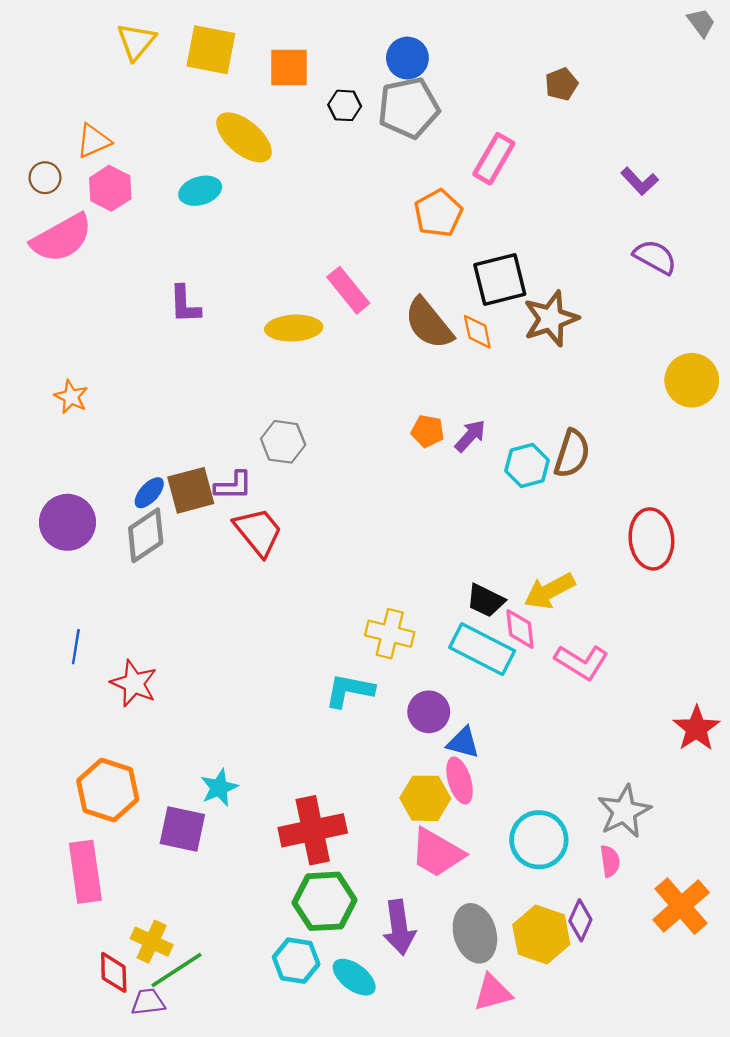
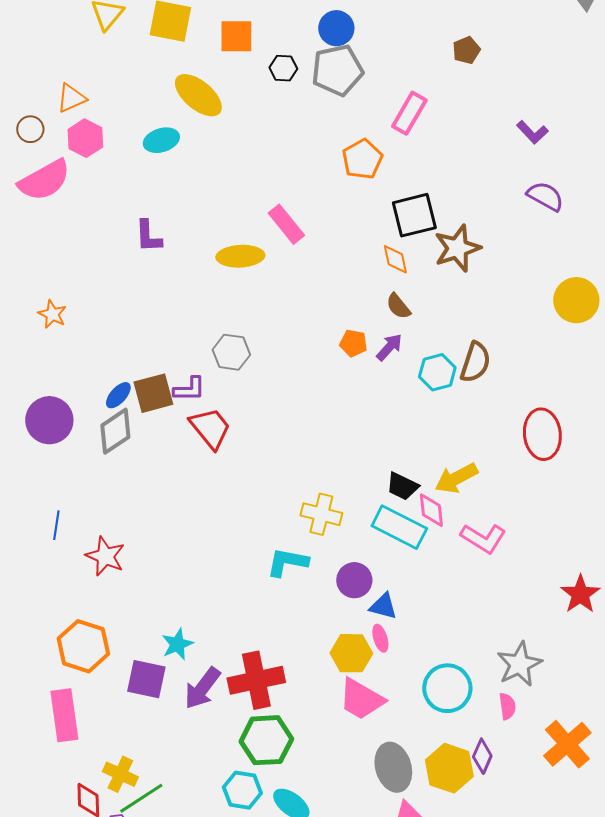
brown semicircle: (429, 323) -> (398, 306), moved, size x0.6
pink ellipse: (460, 781) -> (380, 638), size x0.7
purple arrow: (399, 927) -> (202, 688), moved, turned 45

